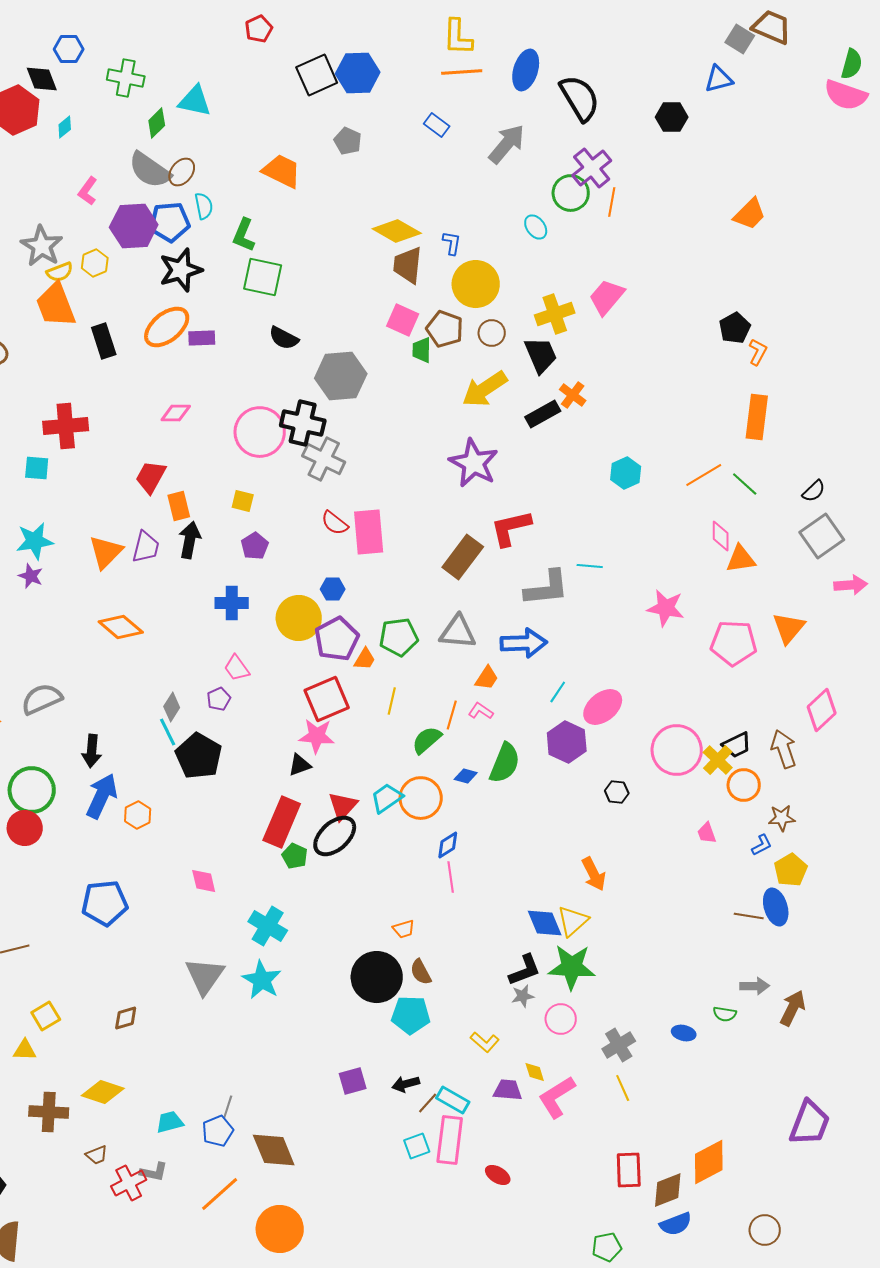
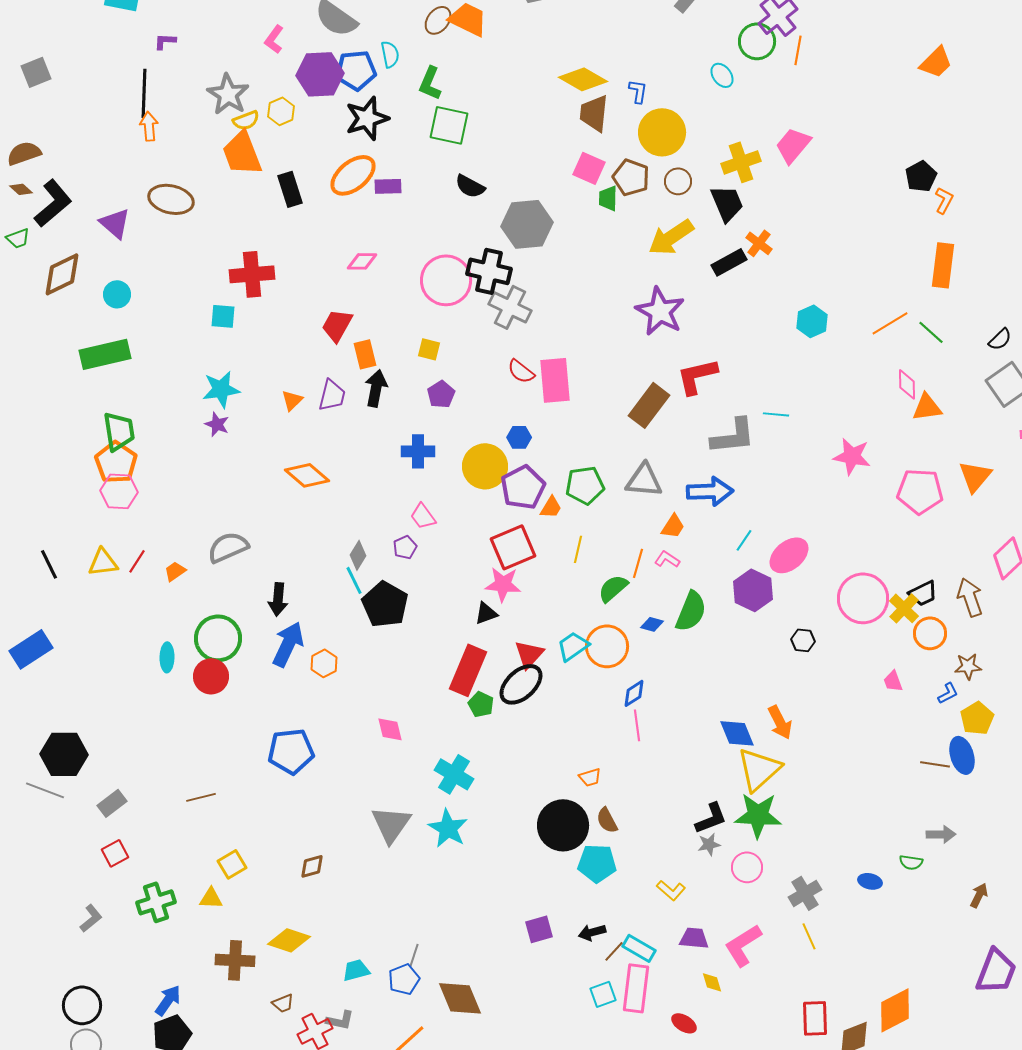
brown ellipse: (182, 172) -> (438, 20), moved
orange triangle: (106, 552) -> (292, 400), size x0.6
yellow triangle: (573, 921) -> (759, 769), size x1.4
blue diamond: (545, 923) -> (737, 733), moved
brown arrow: (793, 1008) -> (979, 895), moved, size x0.7
yellow diamond: (535, 1072) -> (712, 982), moved

